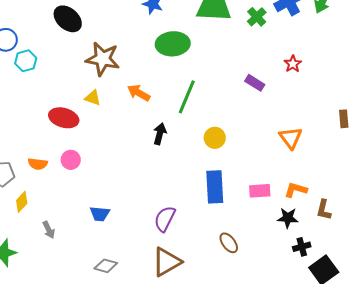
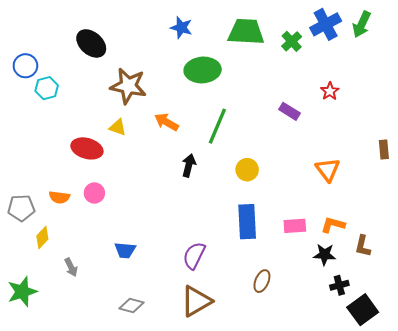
brown ellipse: (229, 243) -> (262, 281), turned 60

